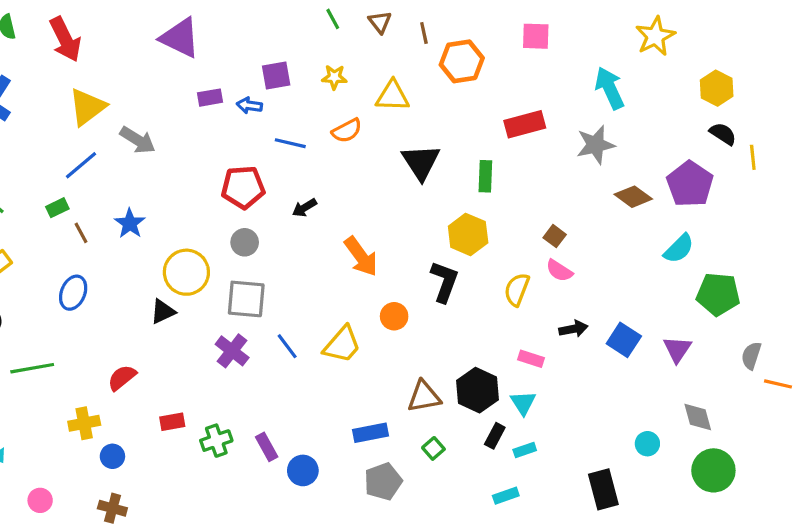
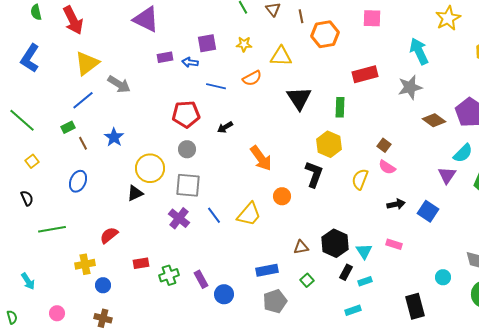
purple triangle: (677, 349) -> (447, 175), moved
pink rectangle: (531, 359) -> (394, 244), moved
brown triangle: (424, 396) -> (301, 247), size x0.7

